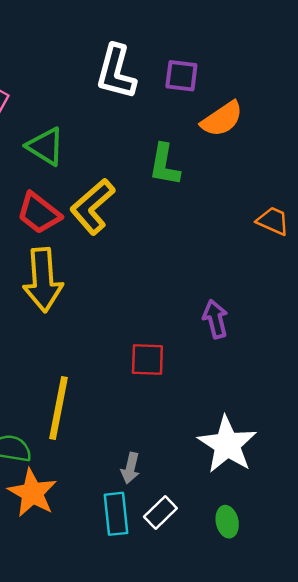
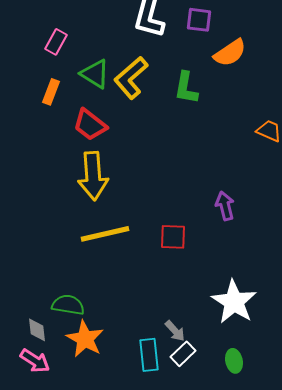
yellow L-shape: (92, 207) -> (131, 78), moved
yellow line: (58, 408) -> (105, 234), moved, turned 66
gray arrow: (130, 468) -> (175, 331), moved, turned -55

